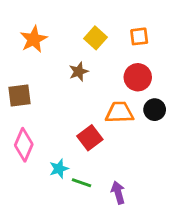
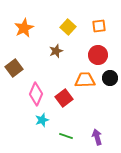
brown square: (20, 96) -> (14, 68), turned -30
pink diamond: (24, 145) -> (36, 94), moved
green line: (81, 183) -> (66, 136), moved
purple arrow: (118, 193) -> (97, 137), moved

